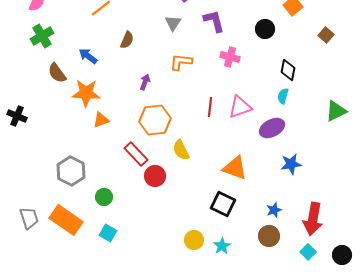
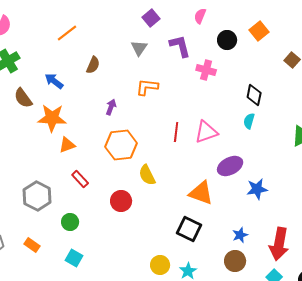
black circle: (265, 29) -> (227, 40), moved
pink cross: (230, 57) -> (206, 70), moved
purple ellipse: (272, 128) -> (230, 166), moved
red rectangle: (136, 154) -> (80, 179), moved, size x0.7
orange rectangle: (66, 220) -> (32, 245), size x0.5

